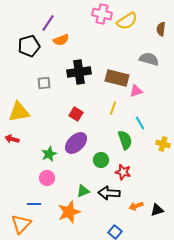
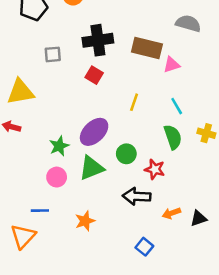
yellow line: (113, 108) -> (134, 102), moved
red square: (76, 114) -> (94, 75), moved
green semicircle: (125, 140) -> (173, 137), moved
green triangle: (83, 191) -> (91, 168), moved, size x1.5
orange star: (69, 212) -> (85, 221), size x0.7

